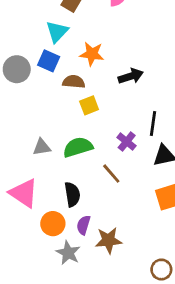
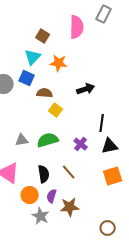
orange star: (92, 54) -> (59, 63), moved
yellow square: (89, 105) -> (56, 110), turned -32
purple cross: (127, 142) -> (81, 144), moved
brown line: (111, 174) -> (69, 172), moved

